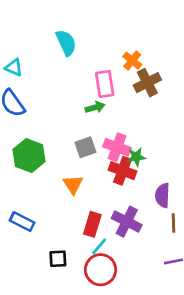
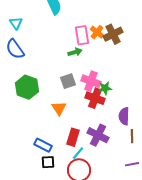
orange cross: (132, 61) -> (97, 32), moved
cyan triangle: (14, 67) -> (16, 23), turned 32
blue rectangle: (22, 222) -> (43, 145), moved

